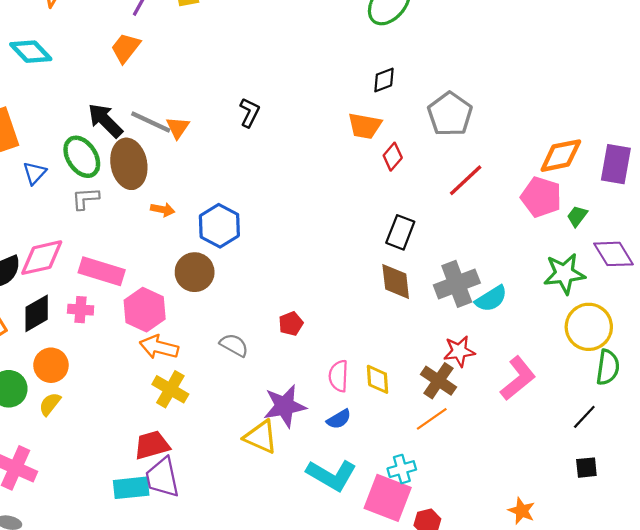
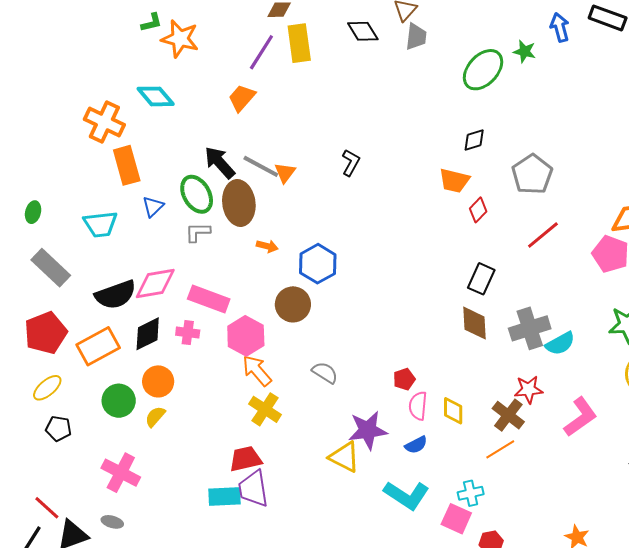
red pentagon: (291, 324) -> (404, 379), moved
orange arrow: (159, 347) -> (257, 371), turned 32
pink square: (388, 498) -> (456, 519), size x0.7

